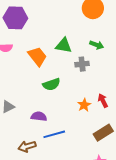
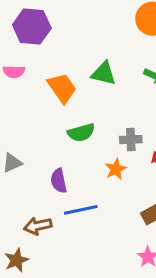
gray cross: (82, 64) -> (131, 140), moved
orange star: (84, 105) -> (116, 169), moved
purple semicircle: (39, 116) -> (59, 181), turned -112

